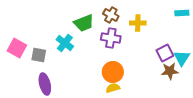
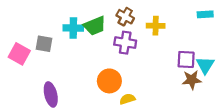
cyan cross: (65, 43) -> (73, 28), moved, turned -36
purple square: (165, 53) -> (186, 60), turned 30
gray square: (39, 55) -> (44, 44), moved
orange circle: (113, 72) -> (109, 81), moved

